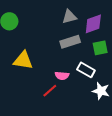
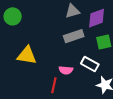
red line: (50, 91) -> (54, 85), turned -35

